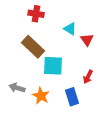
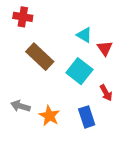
red cross: (36, 14) -> (23, 17), moved
cyan square: (53, 66) -> (79, 71), moved, turned 35
red arrow: (88, 77) -> (106, 93), turned -56

